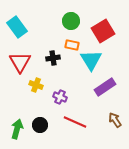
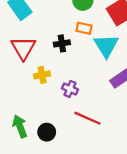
yellow cross: (36, 85) -> (42, 75), turned -32
black circle: (40, 125) -> (47, 132), moved
green arrow: (17, 129) -> (20, 126), turned -36

